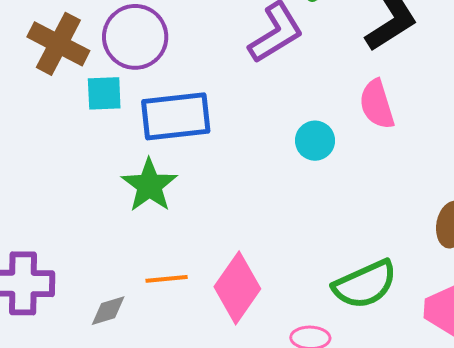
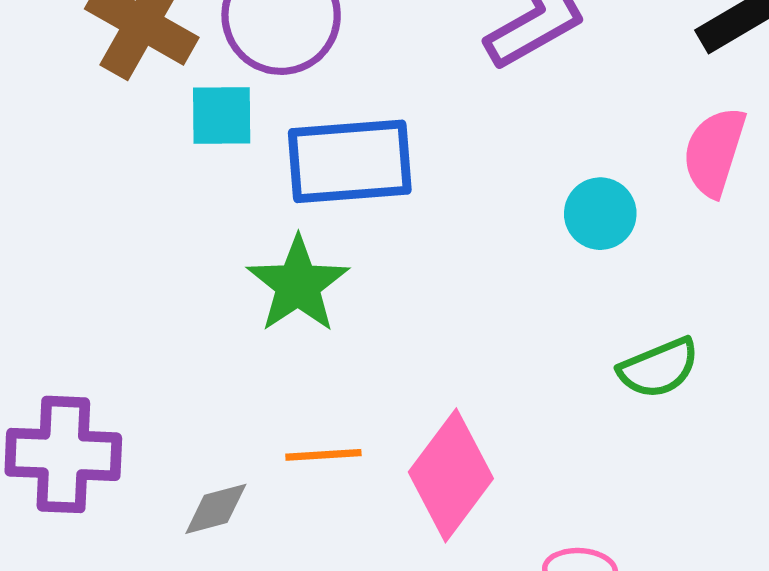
pink semicircle: (377, 104) -> (714, 152), turned 33
green semicircle: (365, 284) -> (659, 368), moved, size x0.7

